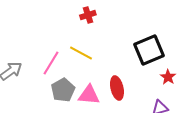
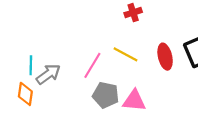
red ellipse: (117, 88) -> (165, 57), moved
gray pentagon: (63, 90) -> (106, 95), turned -30

